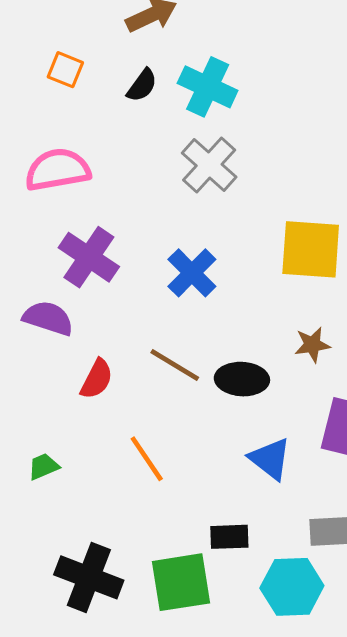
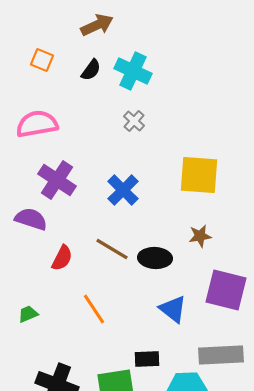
gray cross: (209, 165) -> (134, 121), size x0.6

